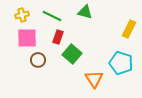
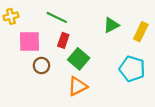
green triangle: (85, 12) -> (111, 25), moved, turned -42
yellow cross: (22, 15) -> (11, 16), moved
orange triangle: (94, 79) -> (78, 86), moved, turned 36

